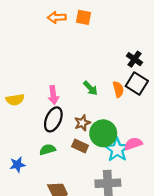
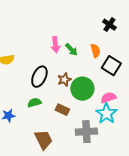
black square: (137, 83) -> (111, 66), moved
pink arrow: (53, 95) -> (55, 45), moved
brown rectangle: (80, 146) -> (62, 110), moved
cyan star: (117, 150) -> (106, 114), moved

